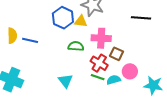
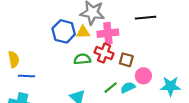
pink cross: (101, 38) -> (108, 33), moved
blue line: (30, 40) -> (27, 76), moved
red cross: (99, 63) -> (104, 53), moved
green line: (98, 77) -> (111, 88), turned -48

